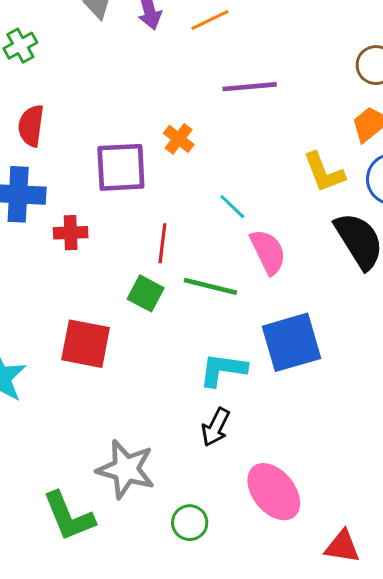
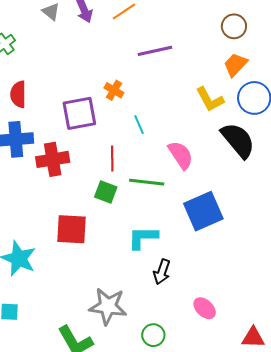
cyan line: (232, 207) -> (139, 125), moved, turned 30
red cross: (71, 233) -> (53, 159), size x1.5
cyan L-shape: (223, 370) -> (143, 237), moved
pink ellipse: (274, 492) -> (205, 308), size x0.6

